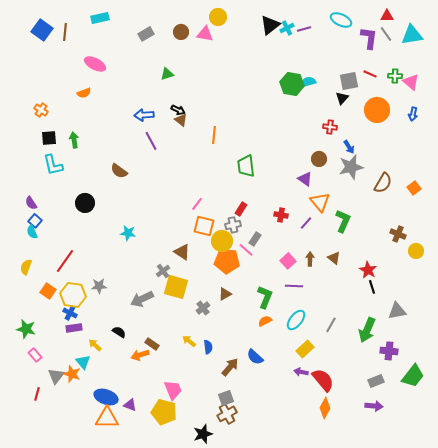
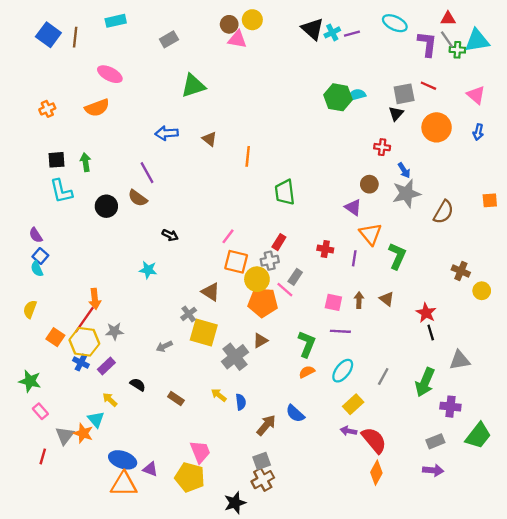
black triangle: (270, 25) -> (313, 29), turned -40
brown circle: (181, 32) -> (229, 24), moved
green triangle: (167, 74) -> (193, 86), size x1.6
green cross: (395, 76) -> (457, 50), moved
orange semicircle: (84, 93) -> (97, 108), size x1.5
orange cross: (41, 110) -> (47, 109), moved, turned 32
black arrow: (178, 110) -> (170, 235), moved
purple line: (151, 141) -> (147, 173), moved
orange square: (414, 188) -> (490, 200), moved, turned 32
black circle: (85, 203) -> (106, 206), moved
purple line: (306, 223) -> (354, 258), turned -32
red line: (65, 261) -> (84, 320), moved
pink square: (288, 261) -> (333, 302), turned -35
gray arrow: (142, 299) -> (164, 346), size x0.6
gray cross: (203, 308) -> (235, 357), size x1.6
purple rectangle: (74, 328) -> (106, 366), moved, turned -35
orange arrow: (140, 355) -> (95, 299), moved, turned -78

